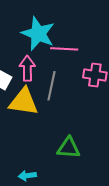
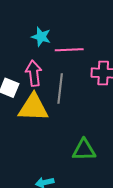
cyan star: (38, 34) -> (41, 37), size x0.6

